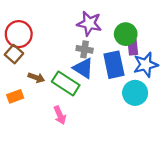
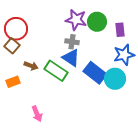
green circle: (126, 34) -> (97, 22), moved
purple rectangle: (133, 47) -> (120, 30), moved
blue rectangle: (114, 65) -> (95, 73), moved, turned -40
pink arrow: (60, 115) -> (37, 114), moved

